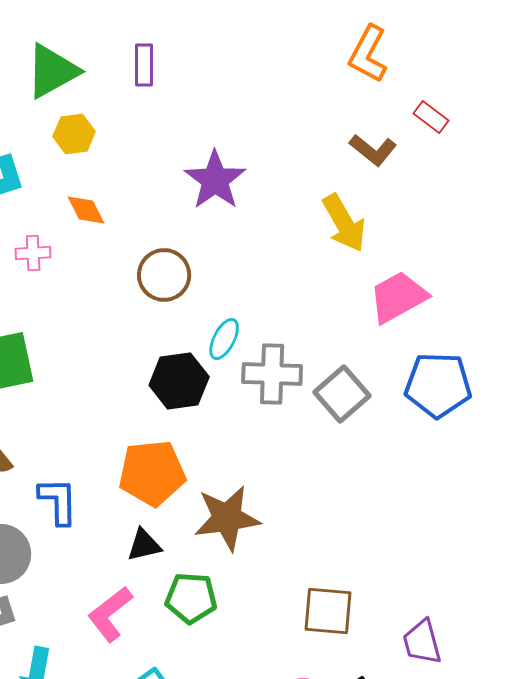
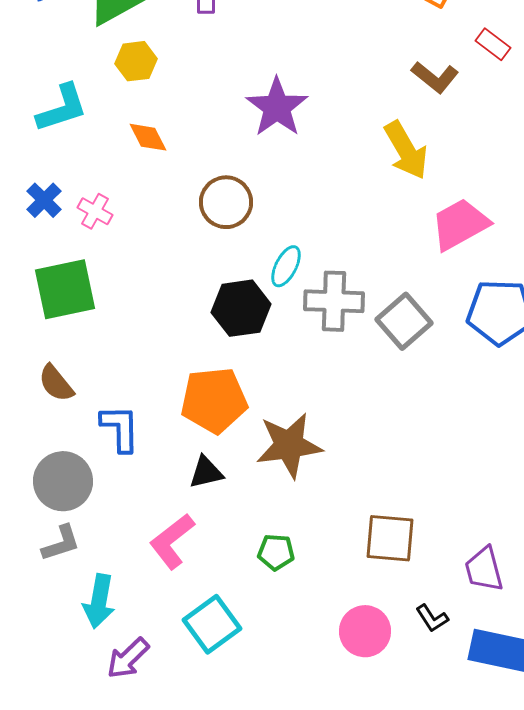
pink cross: (33, 253) -> (95, 211), moved, turned 32
green pentagon: (191, 598) -> (276, 552), moved, size x0.7

